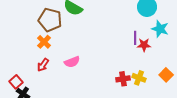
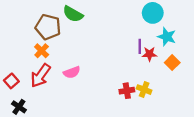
red arrow: (43, 65) -> (40, 76), size x1.6
orange square: (166, 75) -> (172, 63), moved
red square: (16, 82) -> (11, 81), moved

